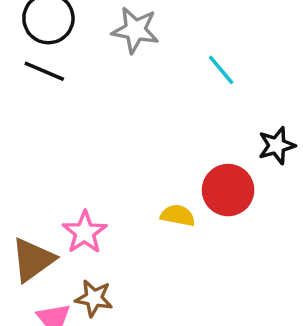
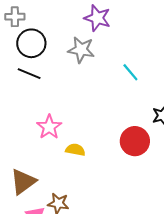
yellow semicircle: (178, 215) -> (75, 150), moved
pink star: (85, 232) -> (49, 127), moved

